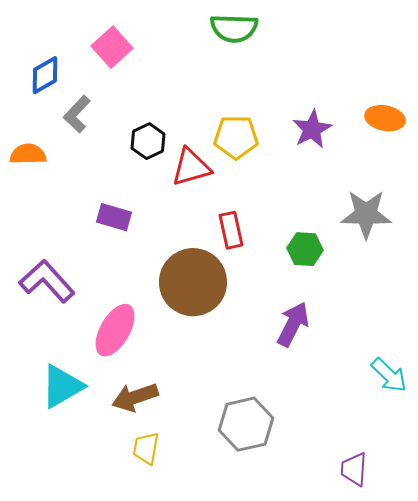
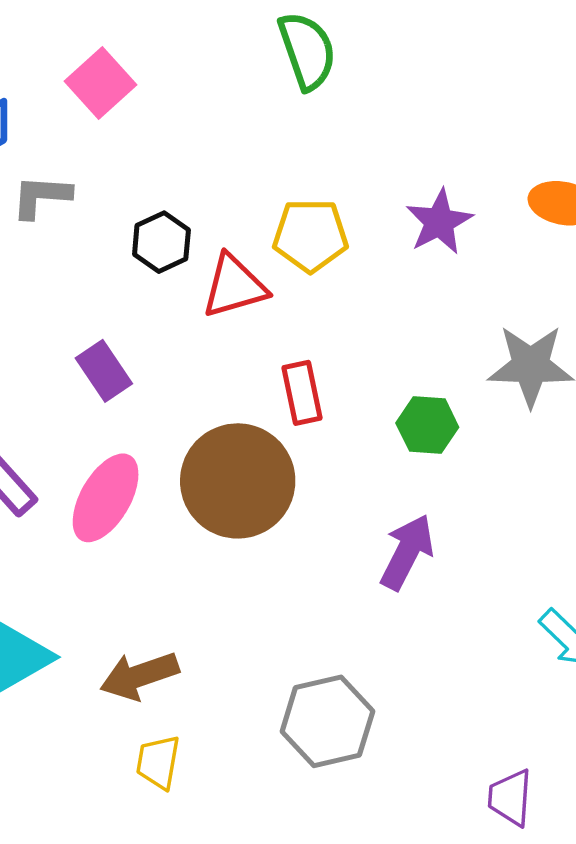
green semicircle: (234, 28) -> (307, 51), turned -111
gray L-shape: (77, 114) -> (41, 196), turned 51
purple rectangle: (114, 217) -> (104, 371), turned 40
pink ellipse: (115, 330) -> (106, 498), moved

